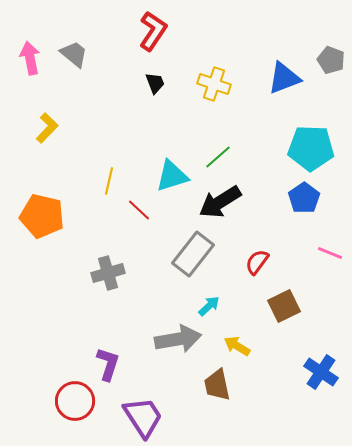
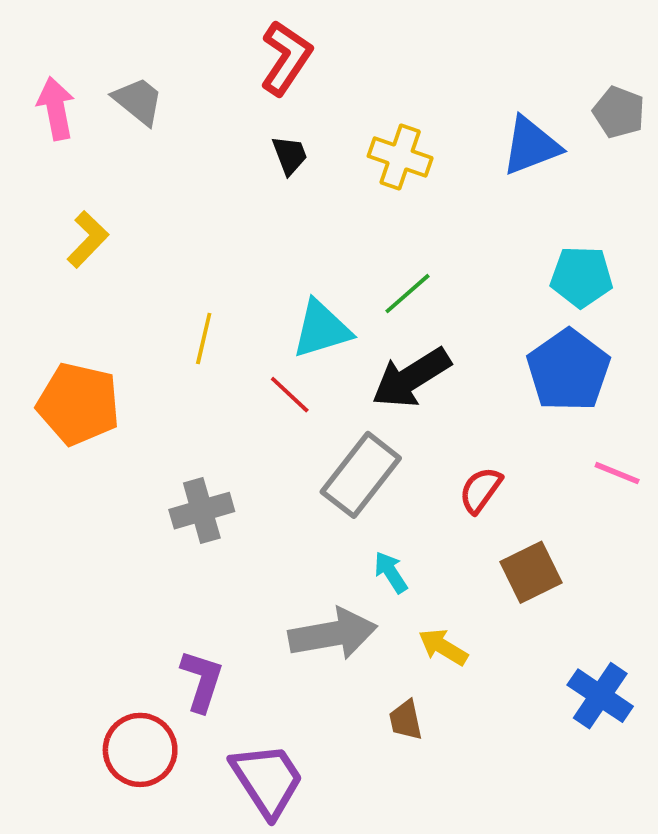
cyan pentagon: (311, 148) -> (581, 277), size x0.7
blue pentagon: (304, 198) -> (568, 370), size x1.4
red line: (139, 210) -> (290, 395), moved
cyan arrow: (209, 306) -> (391, 572), turned -80
brown trapezoid: (217, 385) -> (406, 720), size x0.7

